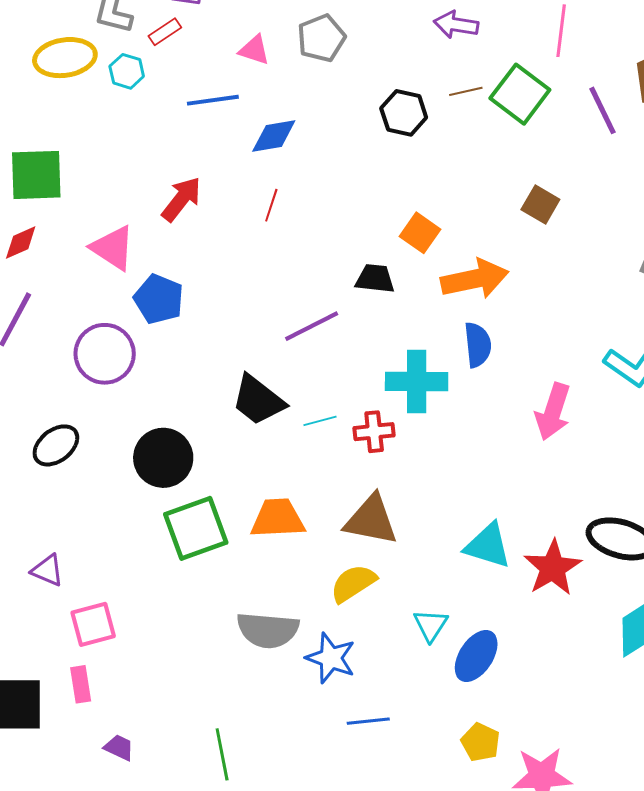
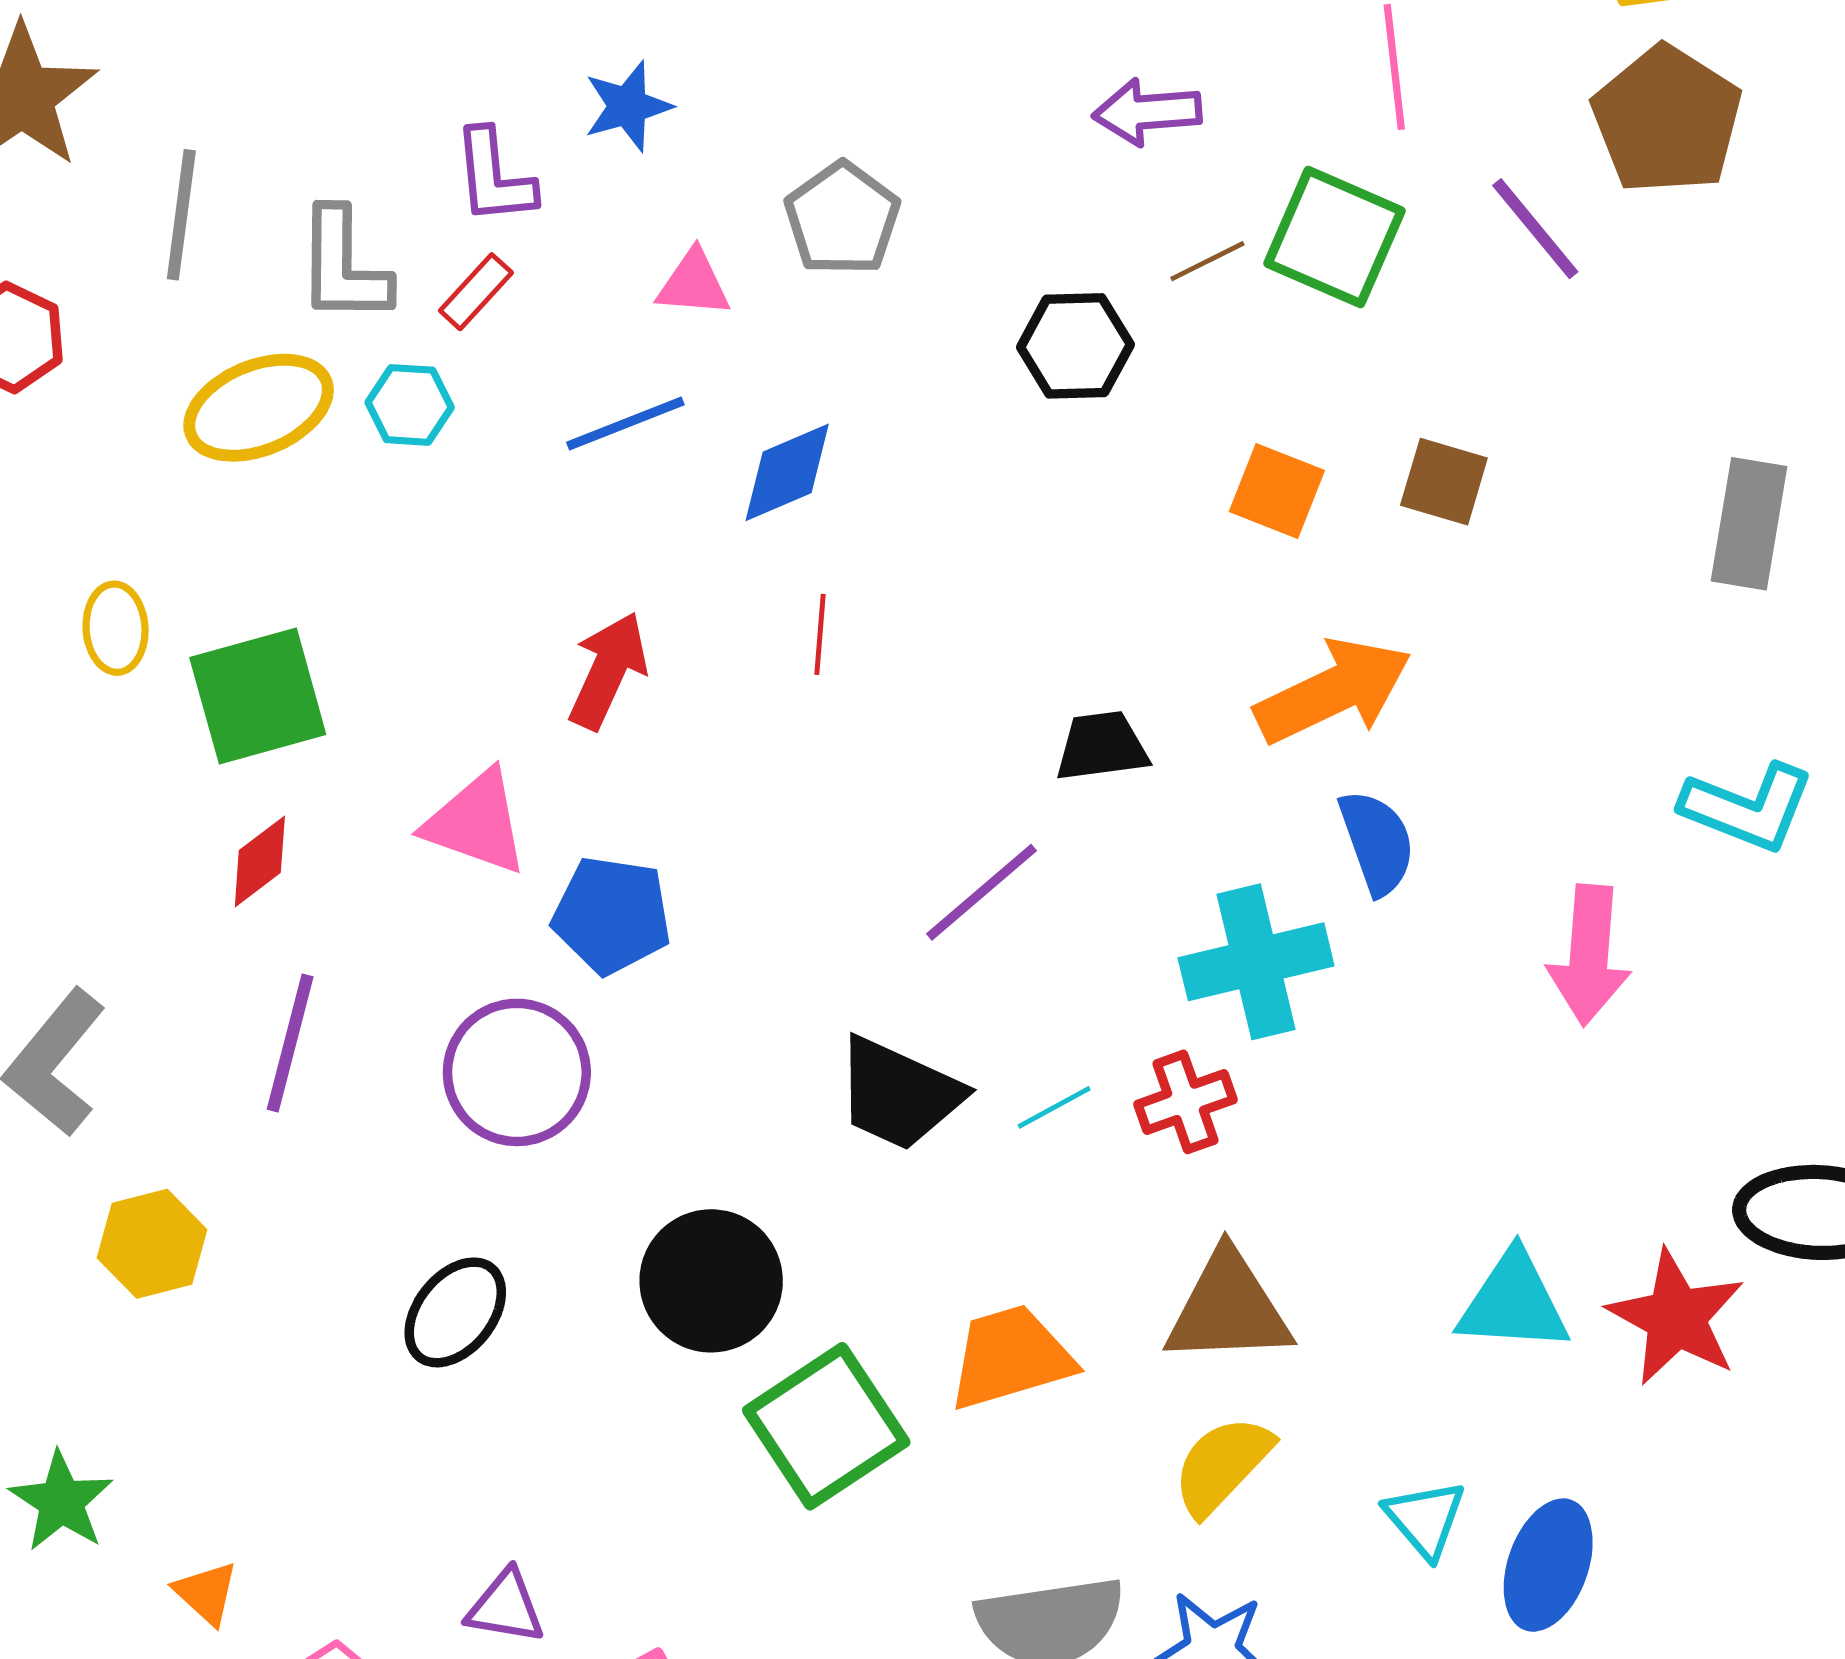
orange square: (420, 233) -> (1277, 491), moved

